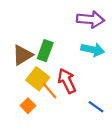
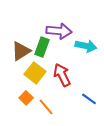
purple arrow: (91, 19) -> (59, 31), moved
orange line: (50, 91) -> (46, 107), moved

